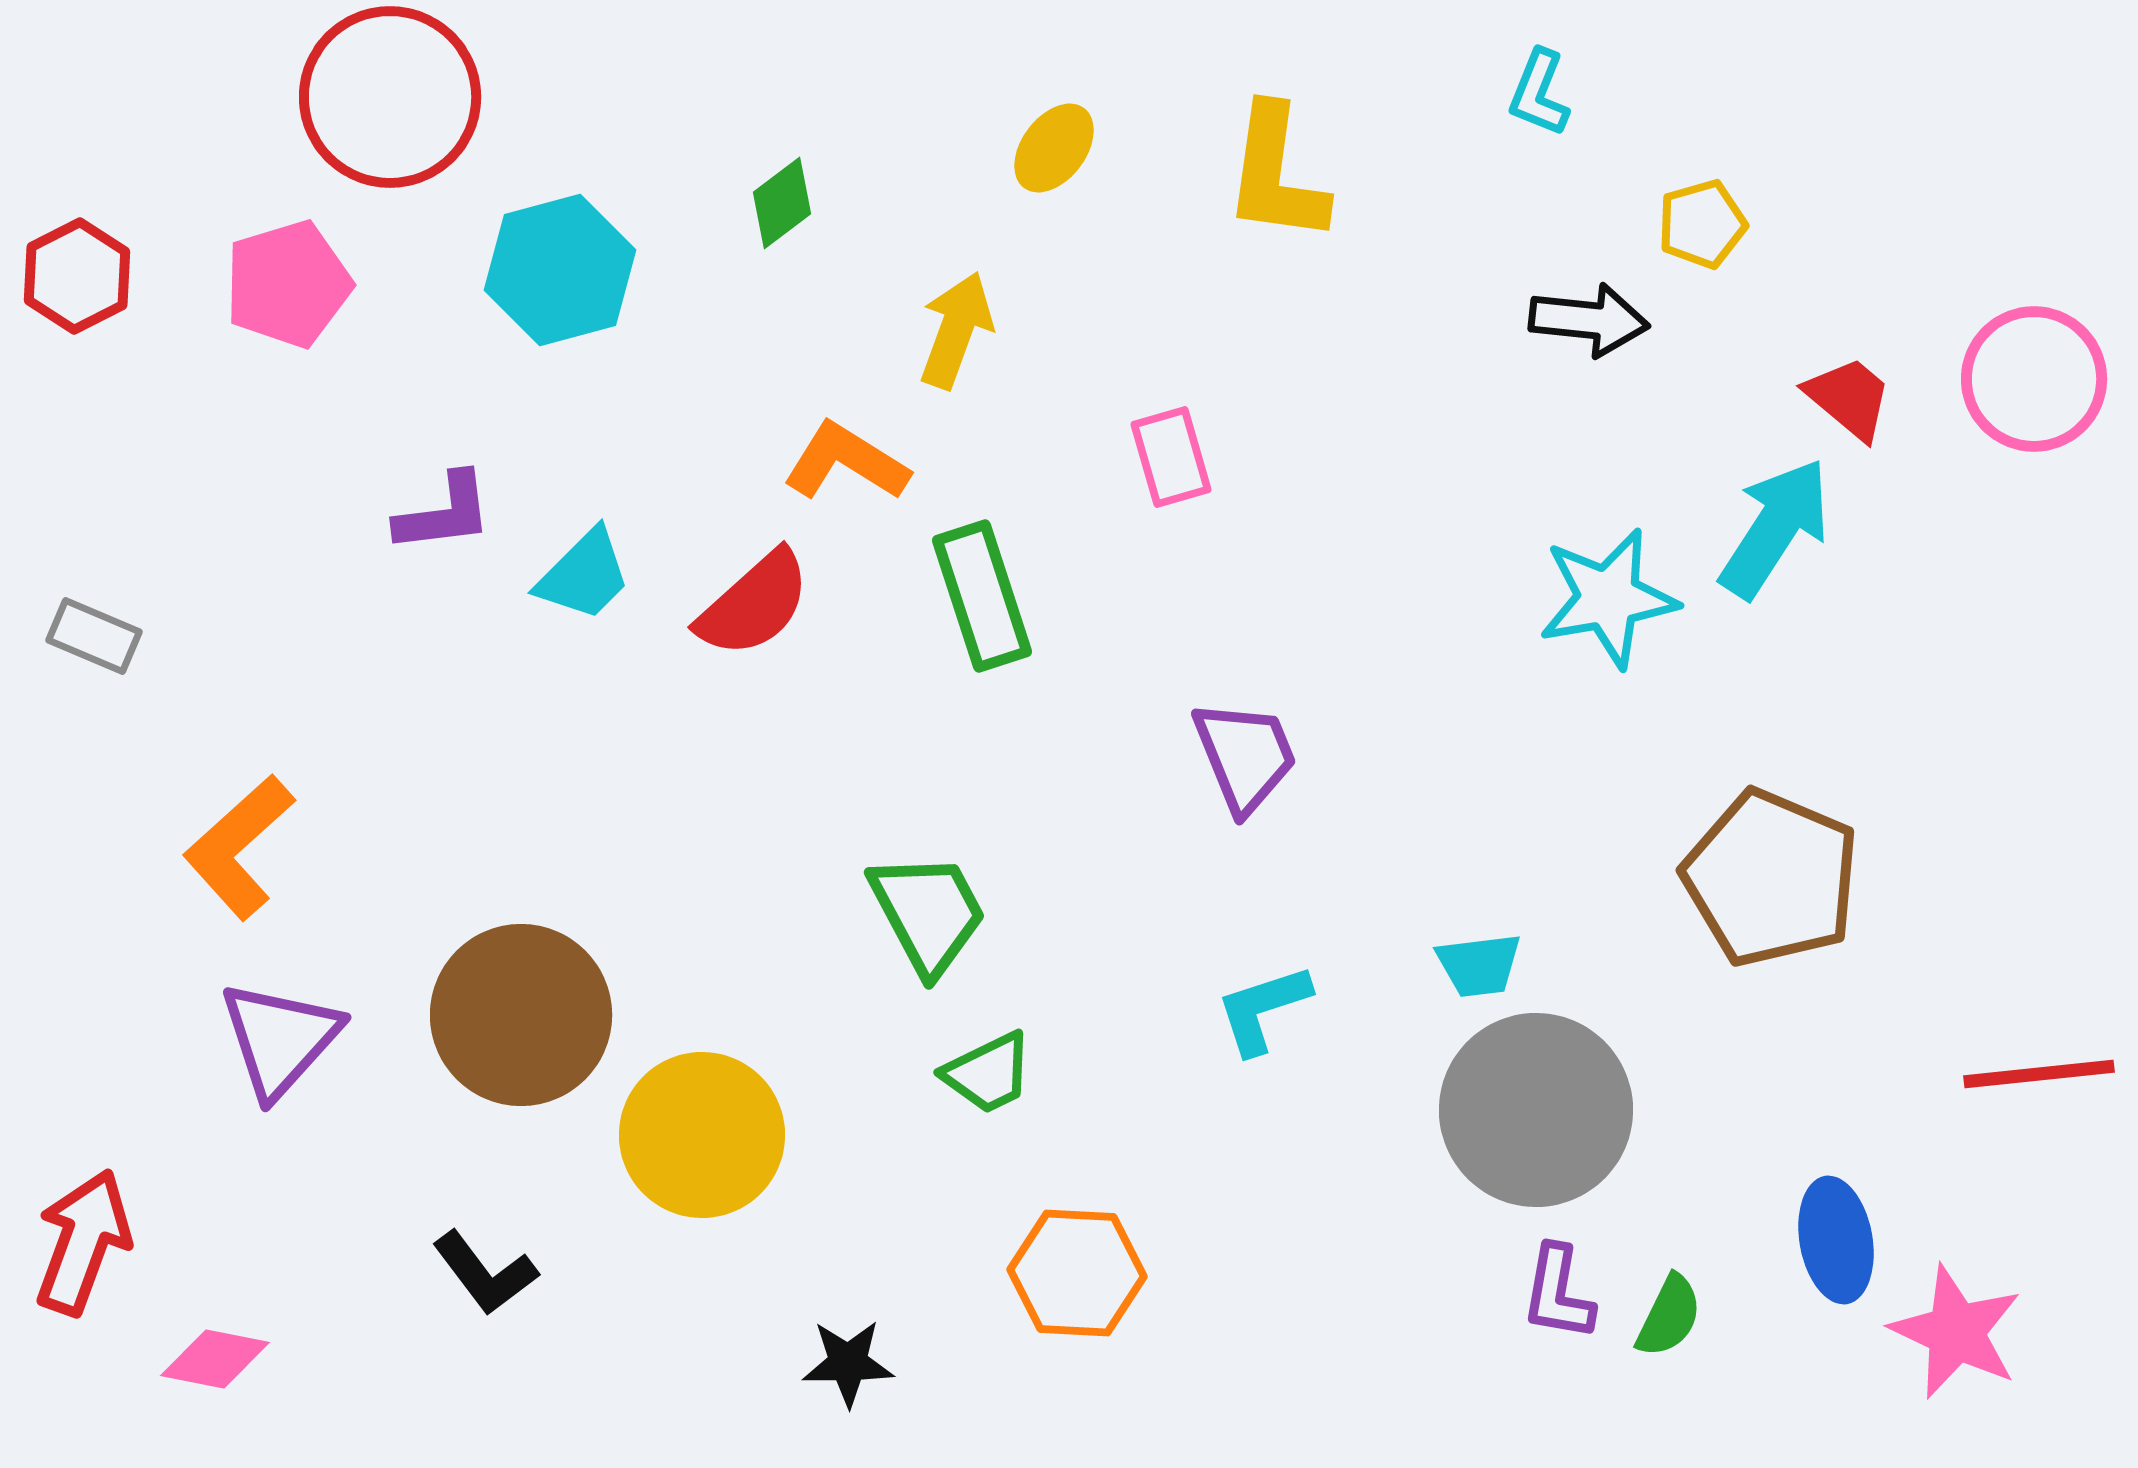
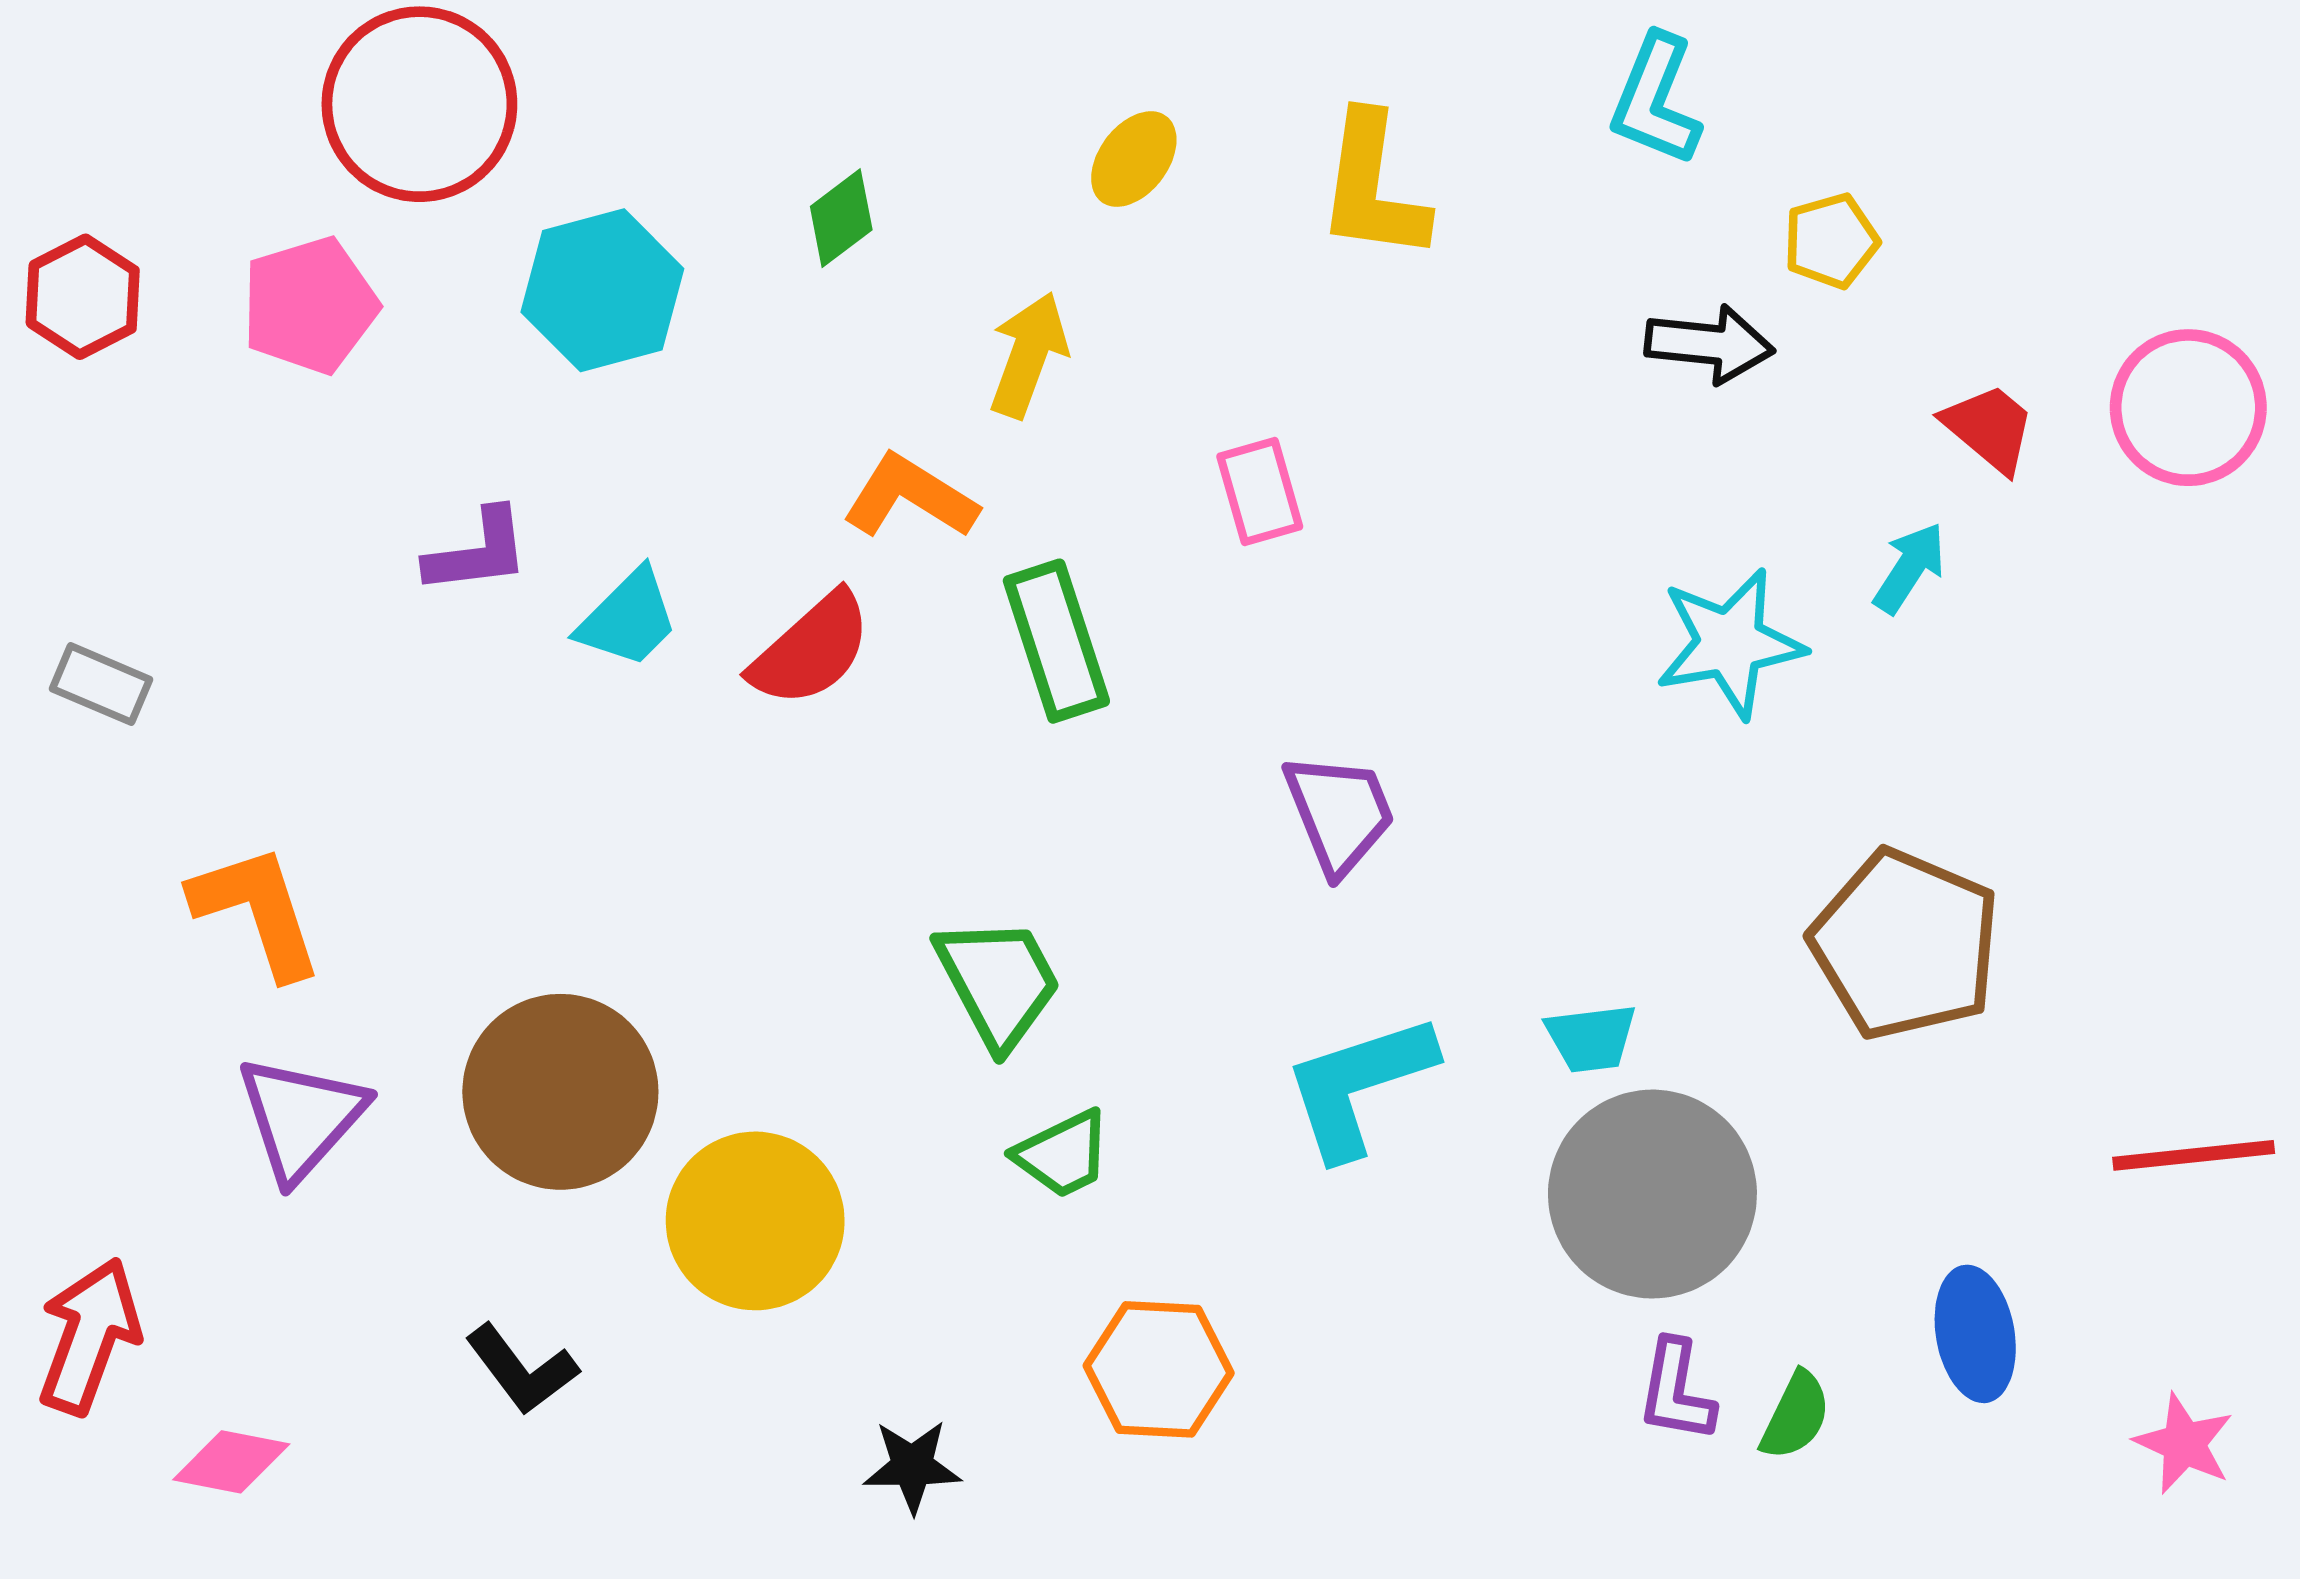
cyan L-shape: (1539, 93) -> (1656, 100), size x1.4
cyan arrow: (1775, 528) -> (1910, 568), size x0.6
orange L-shape: (239, 847) -> (257, 911), turned 114
cyan L-shape: (1263, 1009) -> (1359, 1085), size x1.5
pink star: (1956, 1332) -> (2184, 1444), moved, size x0.7

